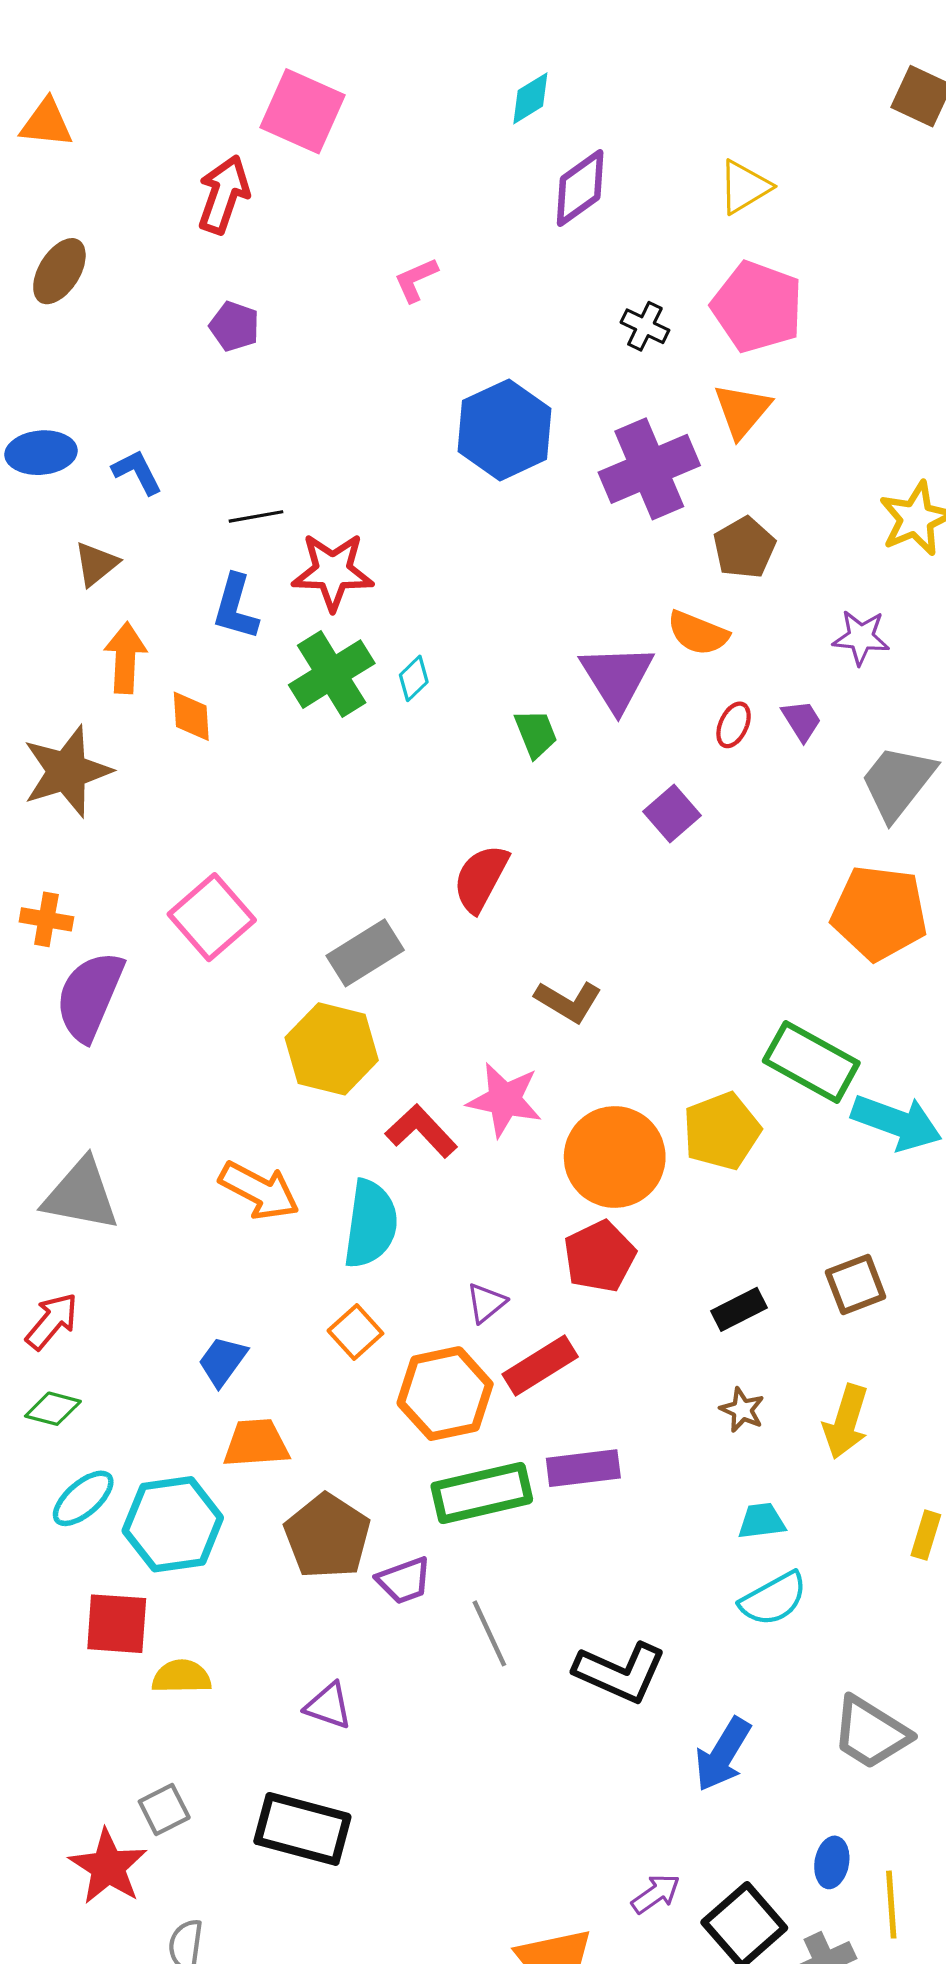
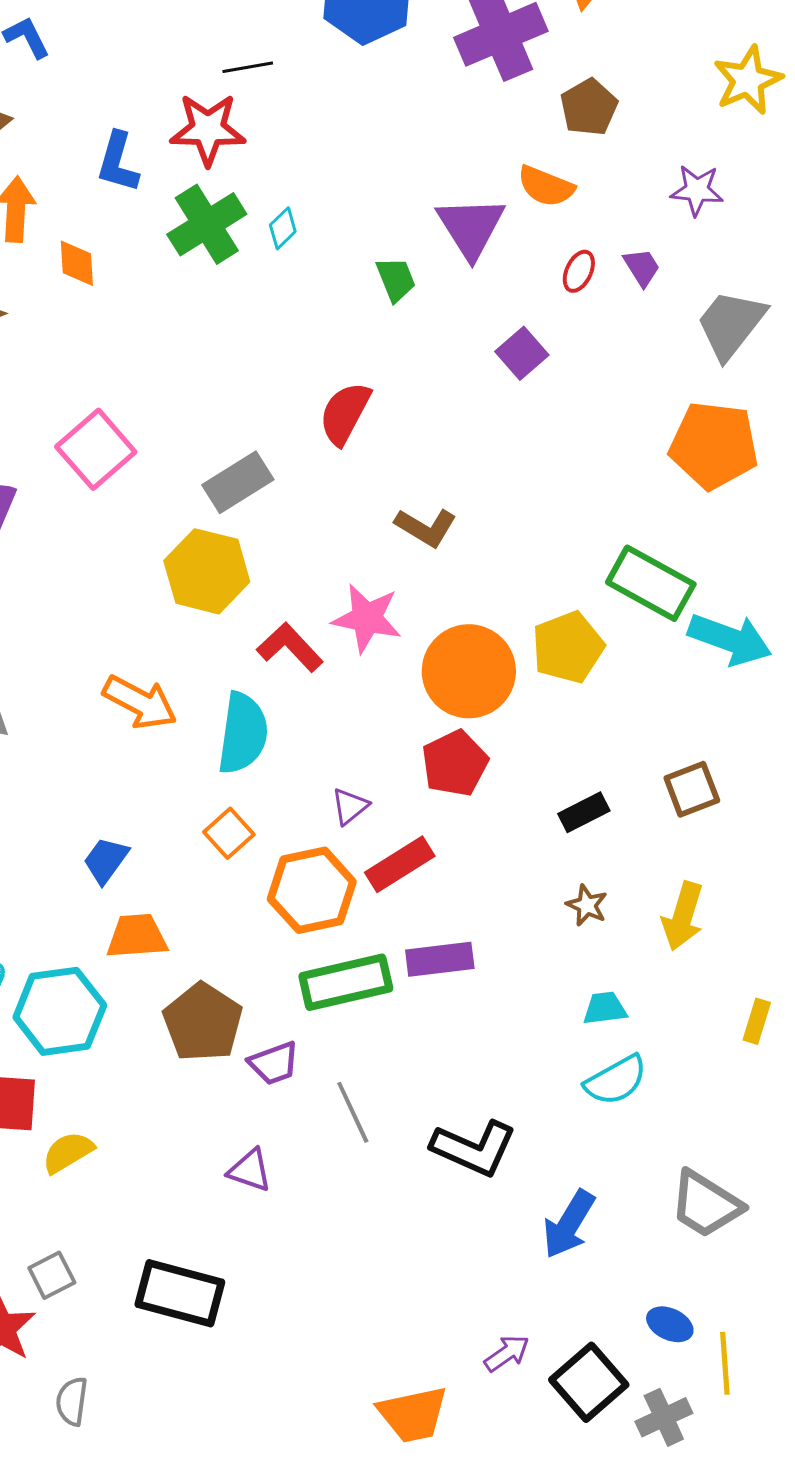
black line: (256, 516) -> (248, 67), moved
yellow semicircle: (181, 1677) -> (68, 1152), turned -30
purple triangle: (328, 1706) -> (250, 1170), moved
blue ellipse: (832, 1862) -> (670, 1324), turned -75

